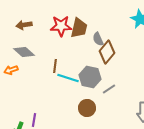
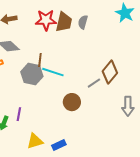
gray semicircle: (98, 39) -> (83, 22), moved, turned 40
brown diamond: (107, 52) -> (110, 72), moved
gray hexagon: (90, 77) -> (32, 74), moved

